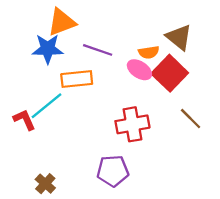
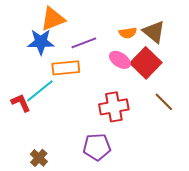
purple line: (98, 50) -> (84, 43), turned -40
orange semicircle: (149, 52) -> (128, 33), moved

